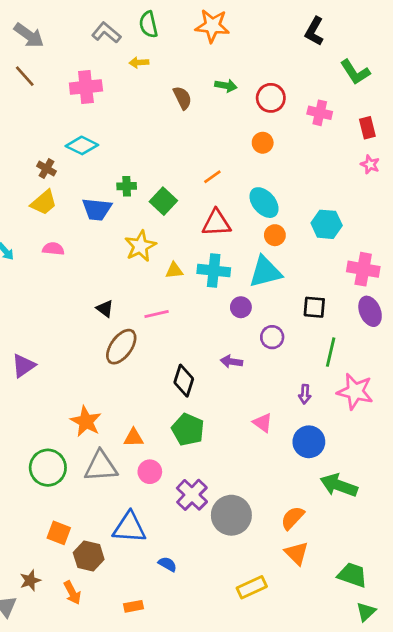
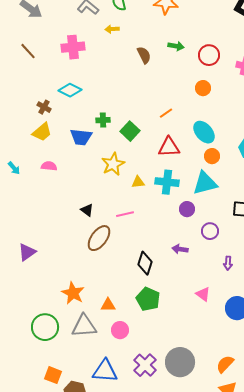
brown line: (25, 76) -> (28, 51), moved
purple arrow: (305, 394) -> (228, 263), moved
purple cross: (192, 495) -> (145, 365), moved

